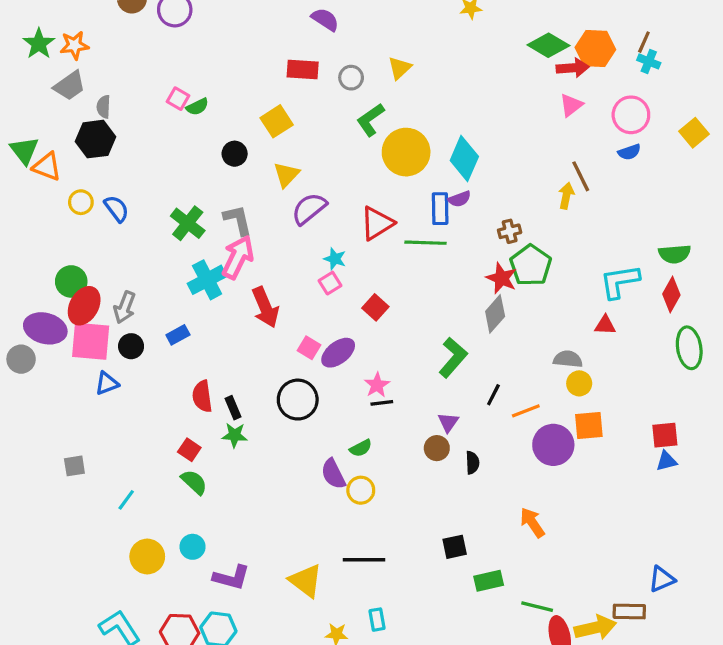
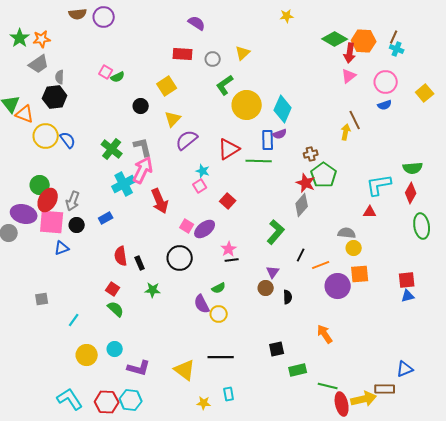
red arrow: (573, 68) -> (350, 53), turned 102
yellow circle: (81, 202) -> (46, 136), size x1.6
green star: (235, 435) -> (153, 290), moved

